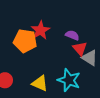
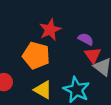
orange pentagon: (25, 41) -> (36, 55), moved

